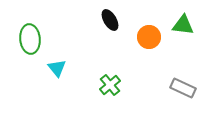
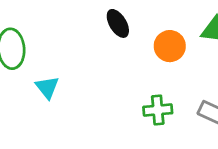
green cross: (110, 85) -> (158, 110), moved, turned 35

